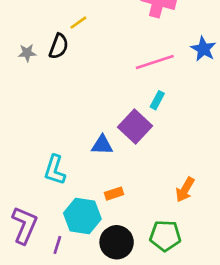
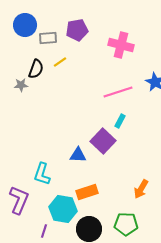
black semicircle: (59, 46) -> (36, 69), moved
orange rectangle: (114, 194) -> (87, 192), size x1.5
purple L-shape: (24, 225) -> (19, 200), moved

